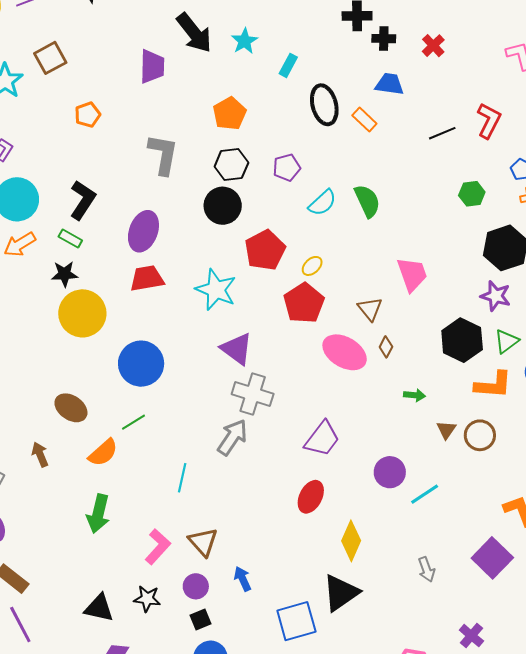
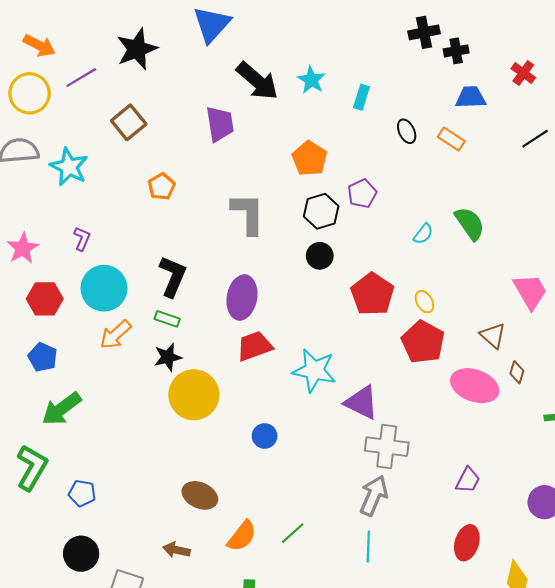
red cross: (433, 46) -> (523, 73), moved
brown square: (50, 58) -> (129, 122), moved
black ellipse: (324, 105) -> (407, 131), size x0.6
purple pentagon: (287, 168) -> (362, 194), moved
cyan semicircle: (322, 203) -> (423, 234), size x0.7
black circle: (223, 206) -> (320, 256), size x0.7
yellow ellipse: (312, 266) -> (424, 302), turned -65
cyan star: (216, 290) -> (314, 370), moved
blue circle: (141, 364) -> (265, 436), size x0.5
green line: (133, 422) -> (293, 533), moved
purple trapezoid: (322, 439) -> (468, 480), size x0.7
brown arrow: (40, 454) -> (176, 550), turned -45
cyan line: (182, 478) -> (368, 547), moved

